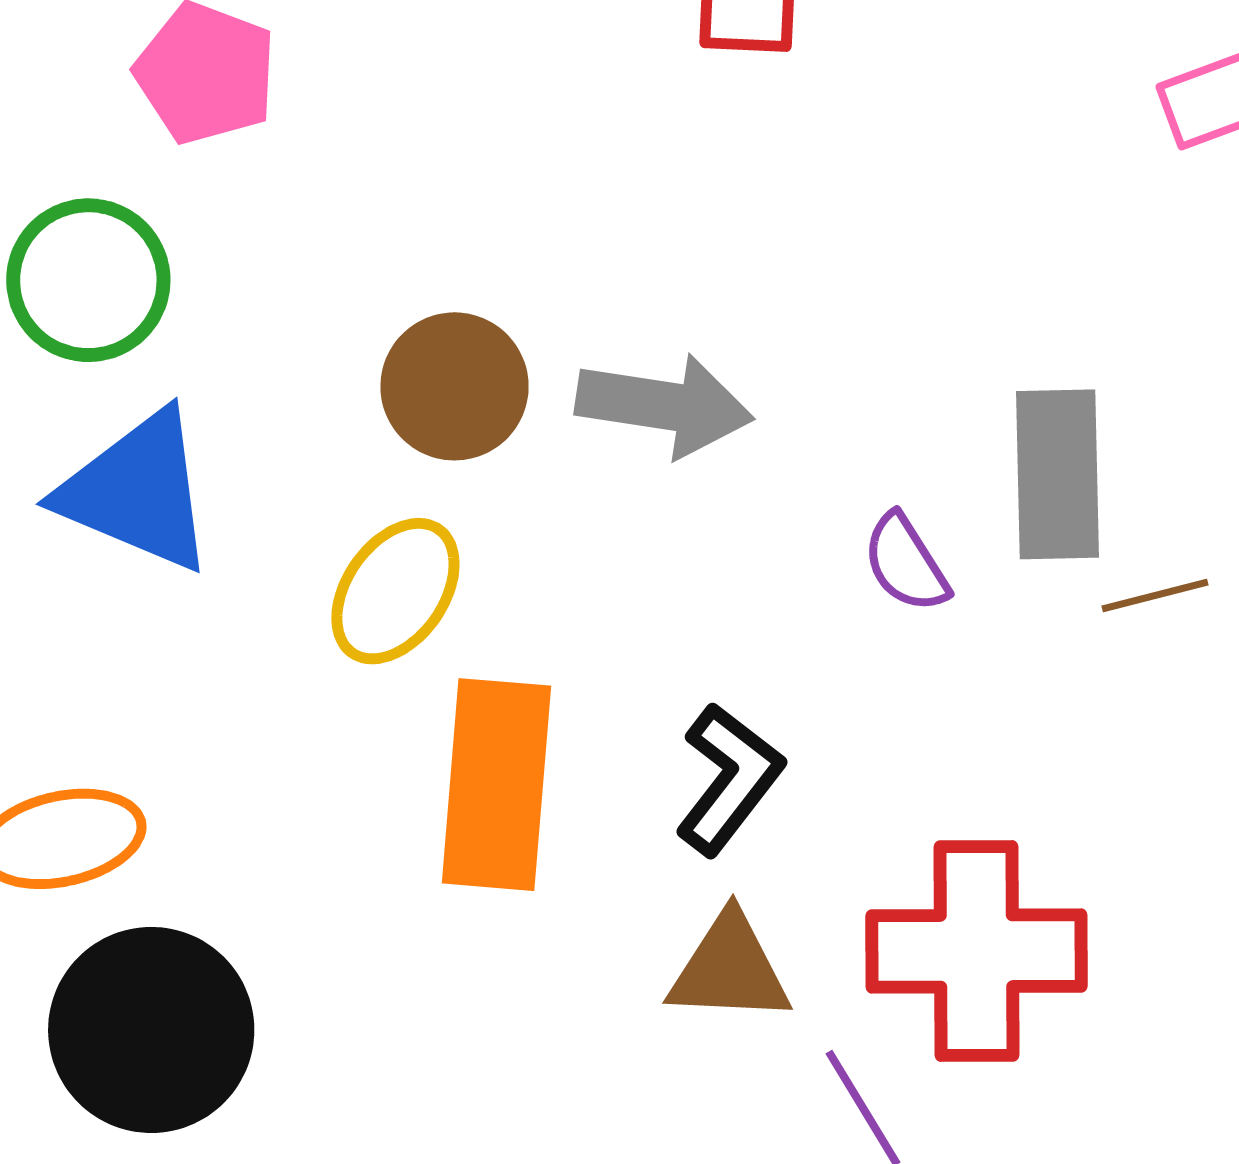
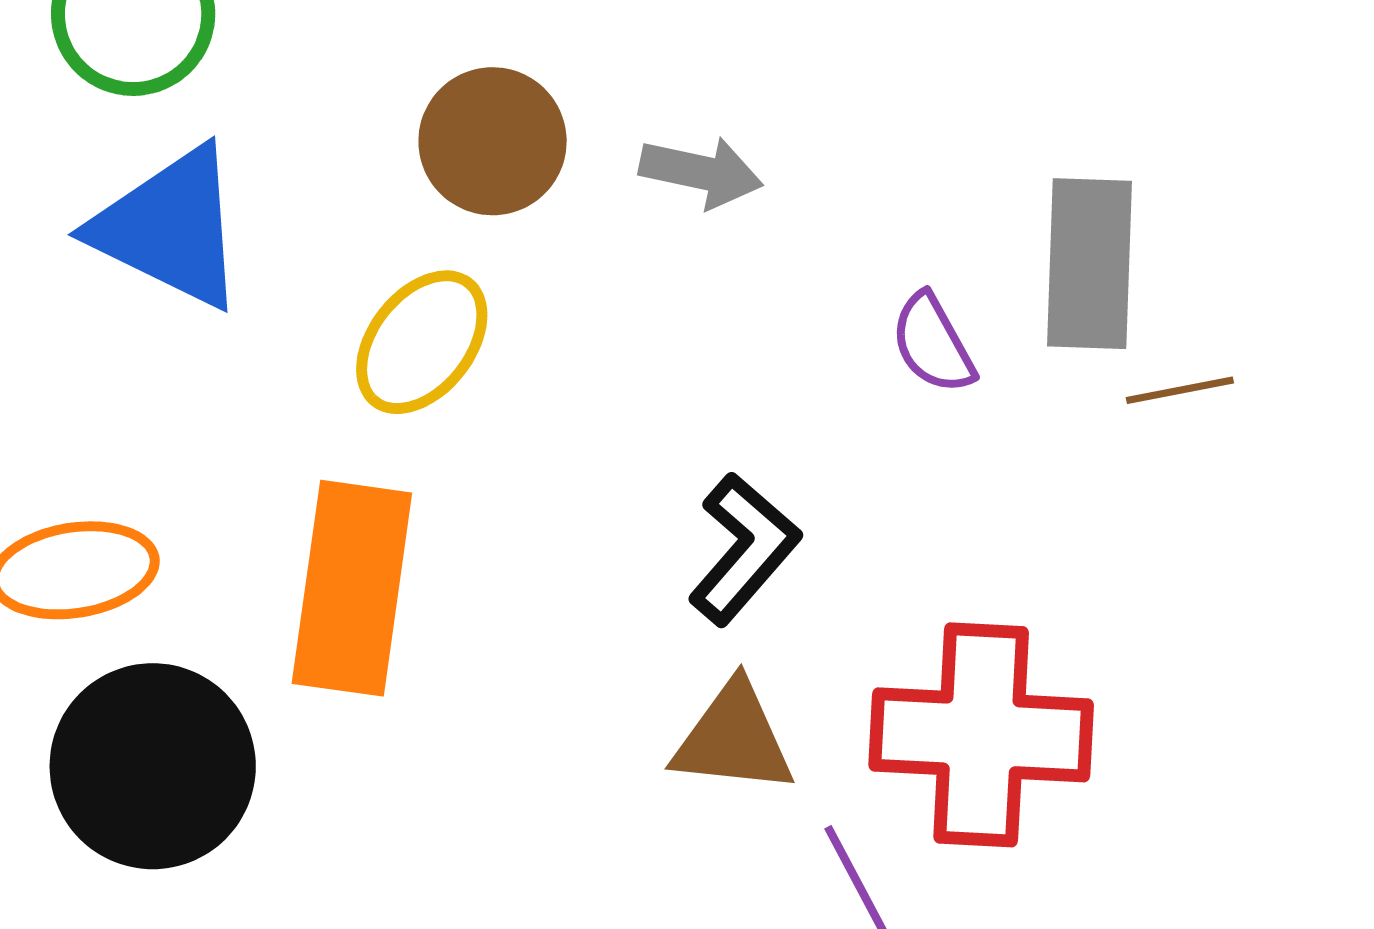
gray arrow: (664, 405) -> (701, 172), size x0.7
orange rectangle: (496, 785) -> (352, 588), moved

